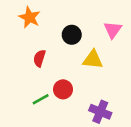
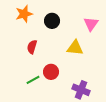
orange star: (30, 17) -> (24, 14), turned 30
black circle: (72, 35) -> (52, 21), moved

